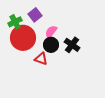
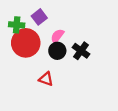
green cross: (15, 22) -> (17, 25), turned 32
red triangle: (41, 59) -> (46, 79), moved

